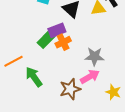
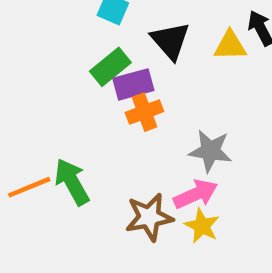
green rectangle: (46, 40) -> (110, 67), moved
orange line: (14, 61) -> (29, 187), moved
yellow star: (113, 92) -> (202, 226), moved

